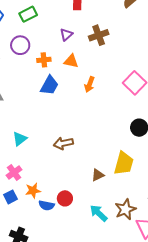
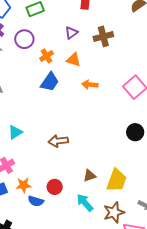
orange cross: (44, 60) -> (47, 56), turned -32
orange arrow: (90, 84) -> (90, 85), turned 70
yellow trapezoid: (124, 163) -> (117, 180), moved
red circle: (65, 198) -> (55, 187), moved
cyan arrow: (99, 213) -> (85, 203), moved

